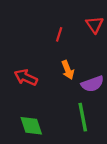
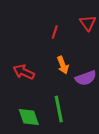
green line: (83, 117) -> (59, 109), moved

